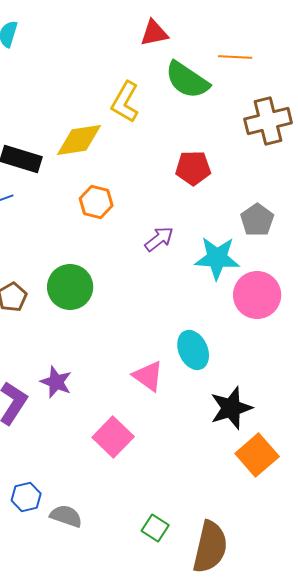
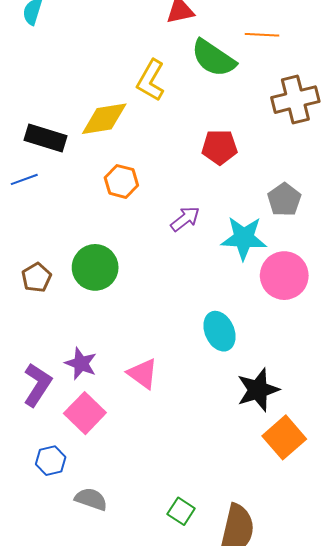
pink triangle: (148, 376) -> (143, 374), moved
pink square: (113, 437) -> (85, 413), moved
blue hexagon: (26, 497) -> (51, 461), moved

